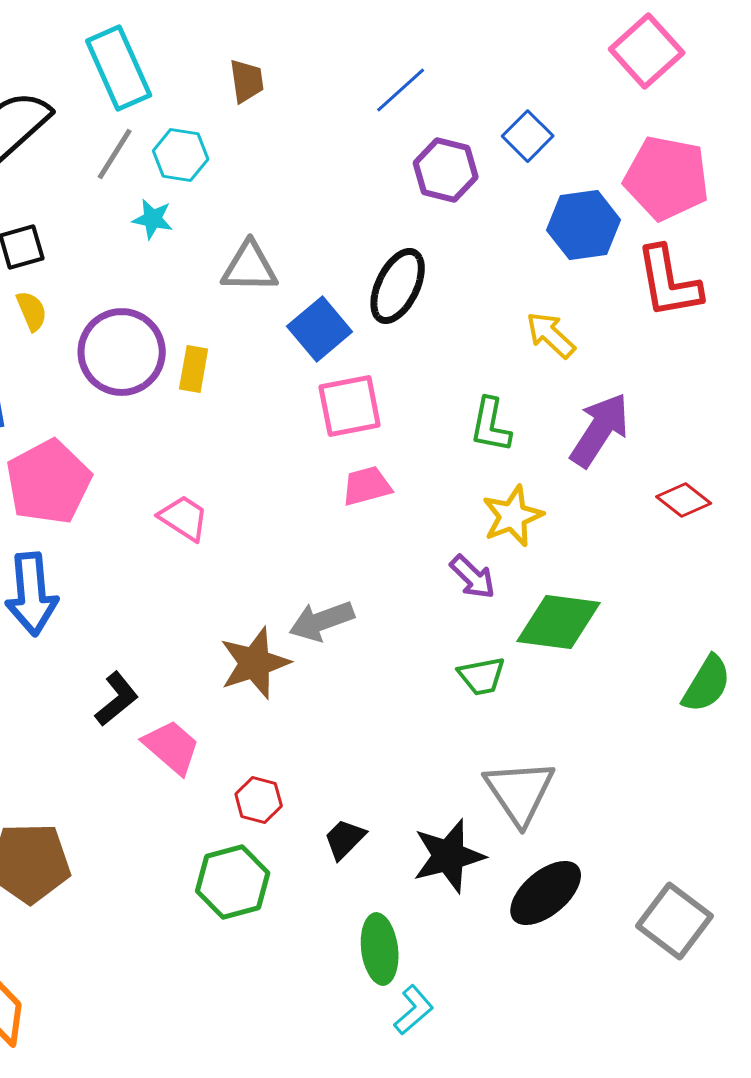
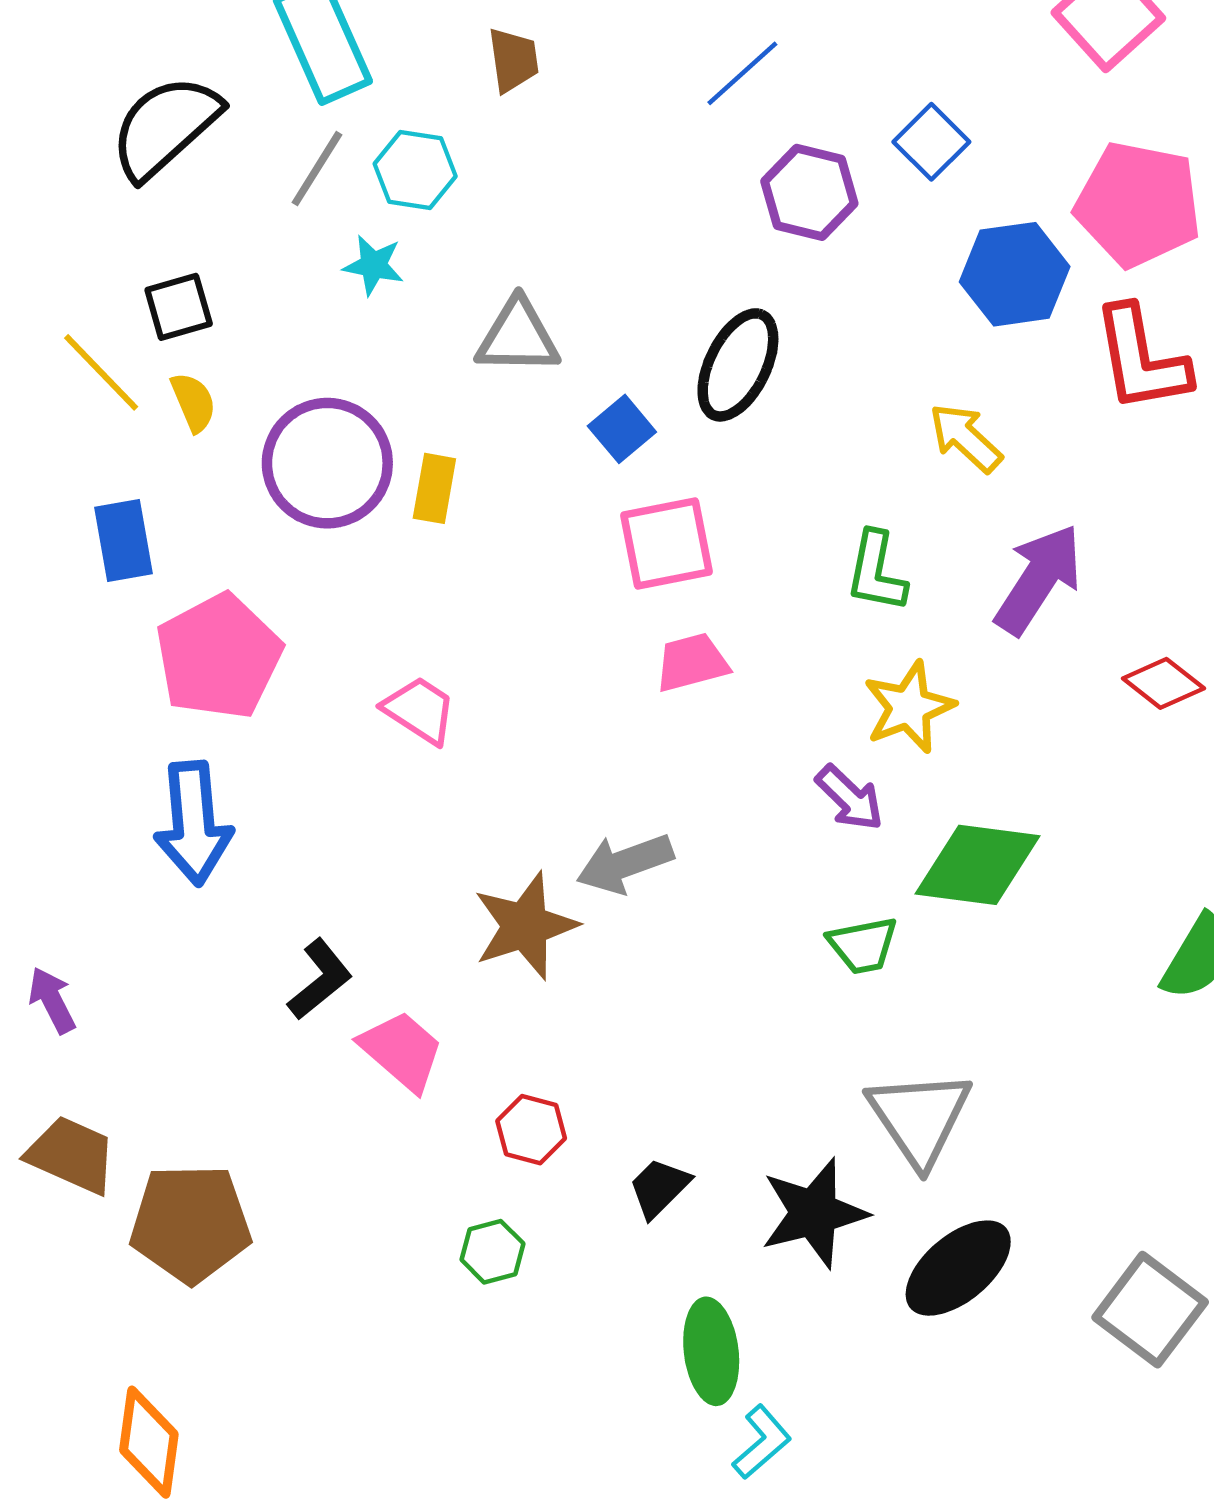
blue square: (320, 329) -> (622, 429), size x0.7
green hexagon: (233, 882) -> (492, 1252), size x0.6

